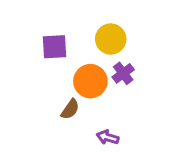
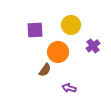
purple cross: (123, 73) -> (93, 46), moved

